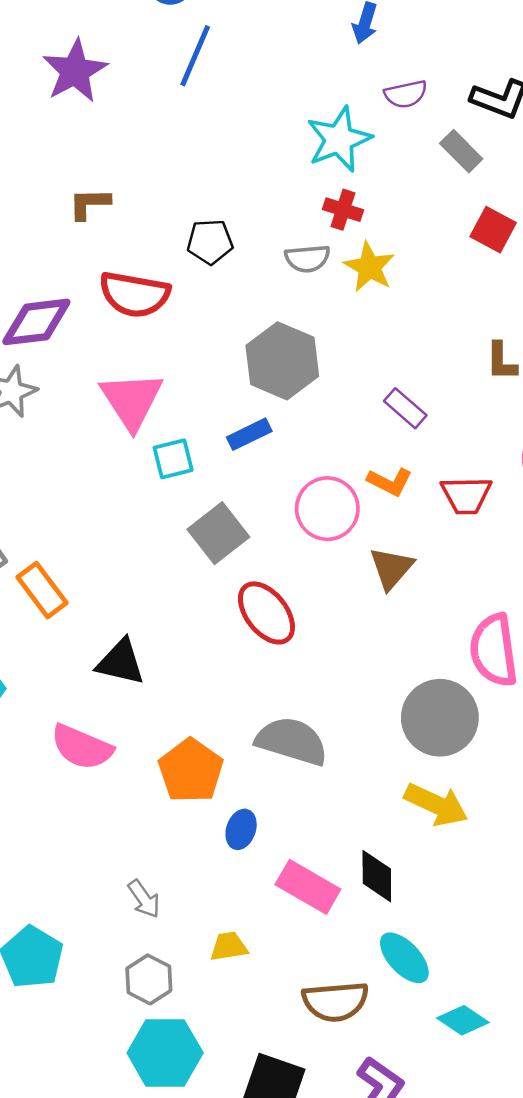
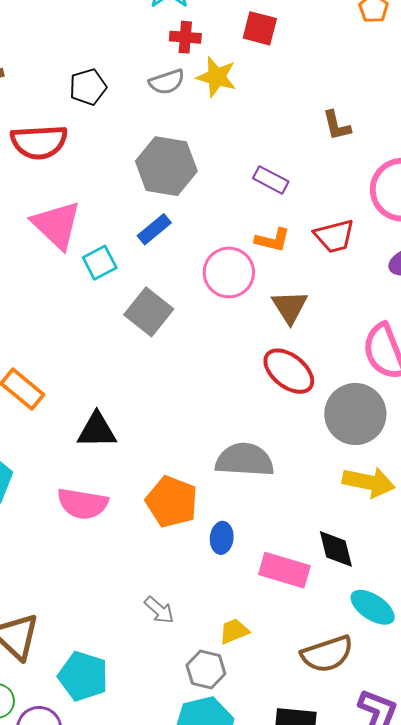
red square: (493, 230) -> (260, 28), moved
red ellipse: (266, 613) -> (289, 371), moved
gray hexagon: (149, 979) -> (206, 670), moved

